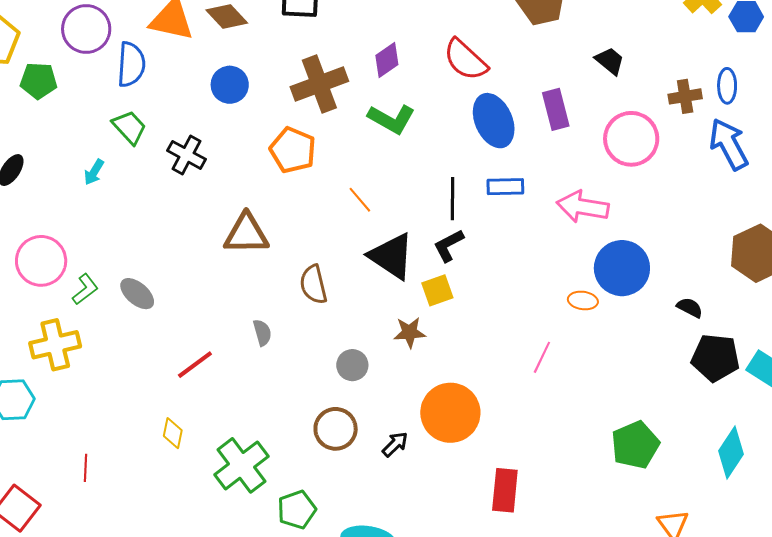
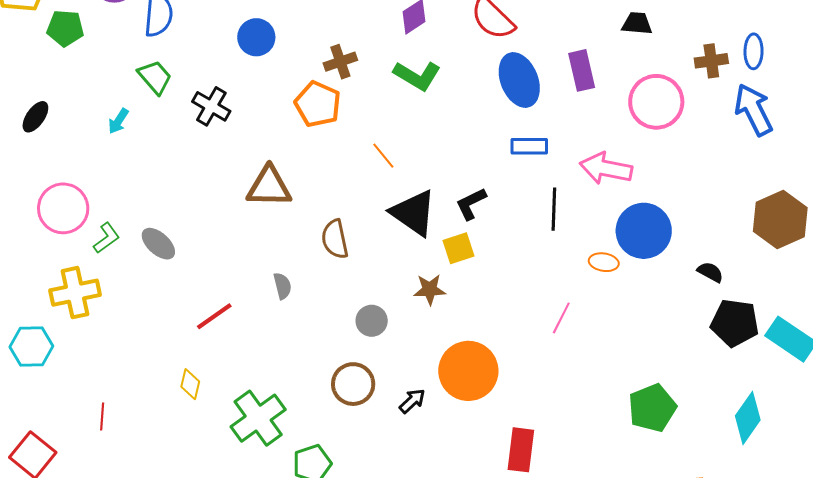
black trapezoid: (610, 61) -> (637, 23), turned -36
brown cross: (319, 84) -> (340, 62), moved, size x0.6
black line: (452, 199) -> (554, 209), moved

